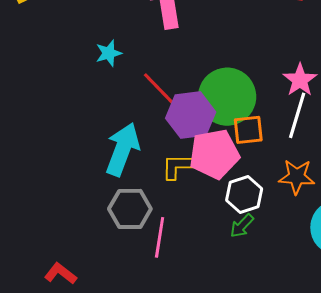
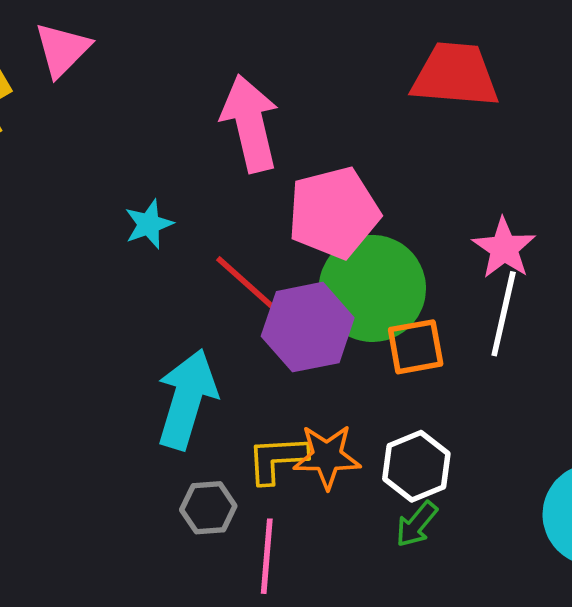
pink pentagon: (214, 154) -> (334, 213), moved
yellow L-shape: (178, 166) -> (277, 459), moved
orange star: (297, 177) -> (327, 457), moved
gray hexagon: (130, 209) -> (208, 508), size x0.7

